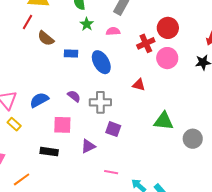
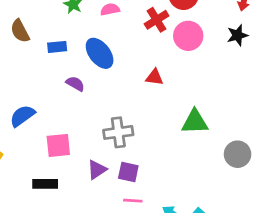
brown semicircle: (46, 38) -> (20, 31), turned 30
purple semicircle: (74, 96) -> (75, 84), moved
gray cross: (100, 102) -> (118, 132), moved
purple square: (113, 129) -> (128, 172), moved
gray circle: (193, 139) -> (238, 154), moved

